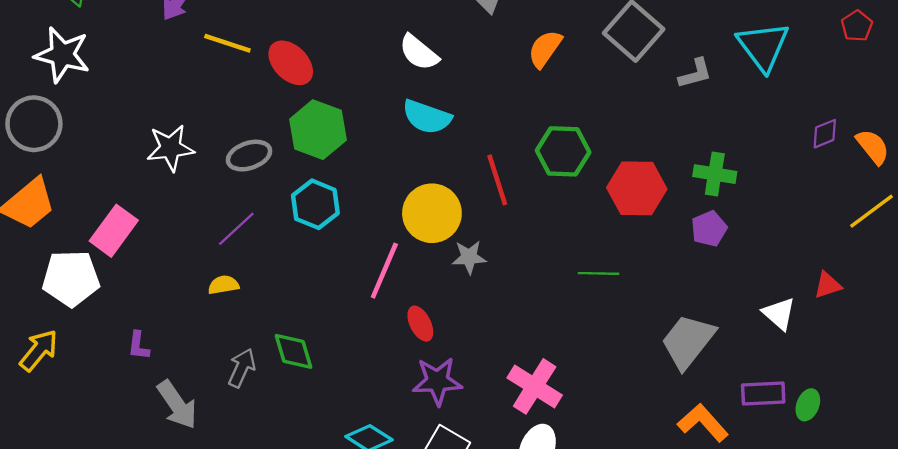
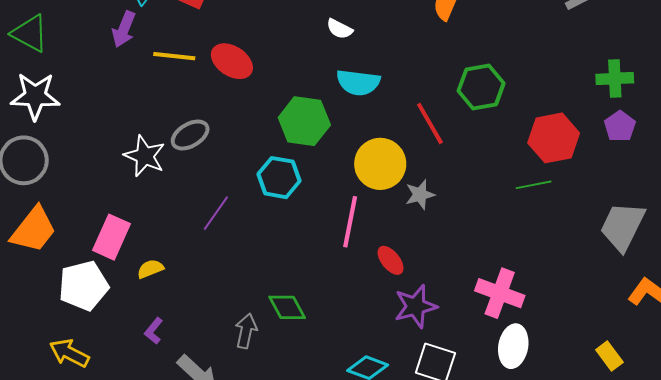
white semicircle: (419, 52) -> (340, 29), size x0.7
green hexagon: (318, 130) -> (304, 121), moved
white star: (170, 148) -> (145, 156), turned -30
gray ellipse: (249, 156) -> (190, 135), moved
red hexagon: (637, 188) -> (554, 138), moved
yellow semicircle: (223, 285) -> (150, 269), moved
purple L-shape: (139, 346) -> (154, 331), turned 44
yellow arrow: (39, 350) -> (69, 353), turned -90

